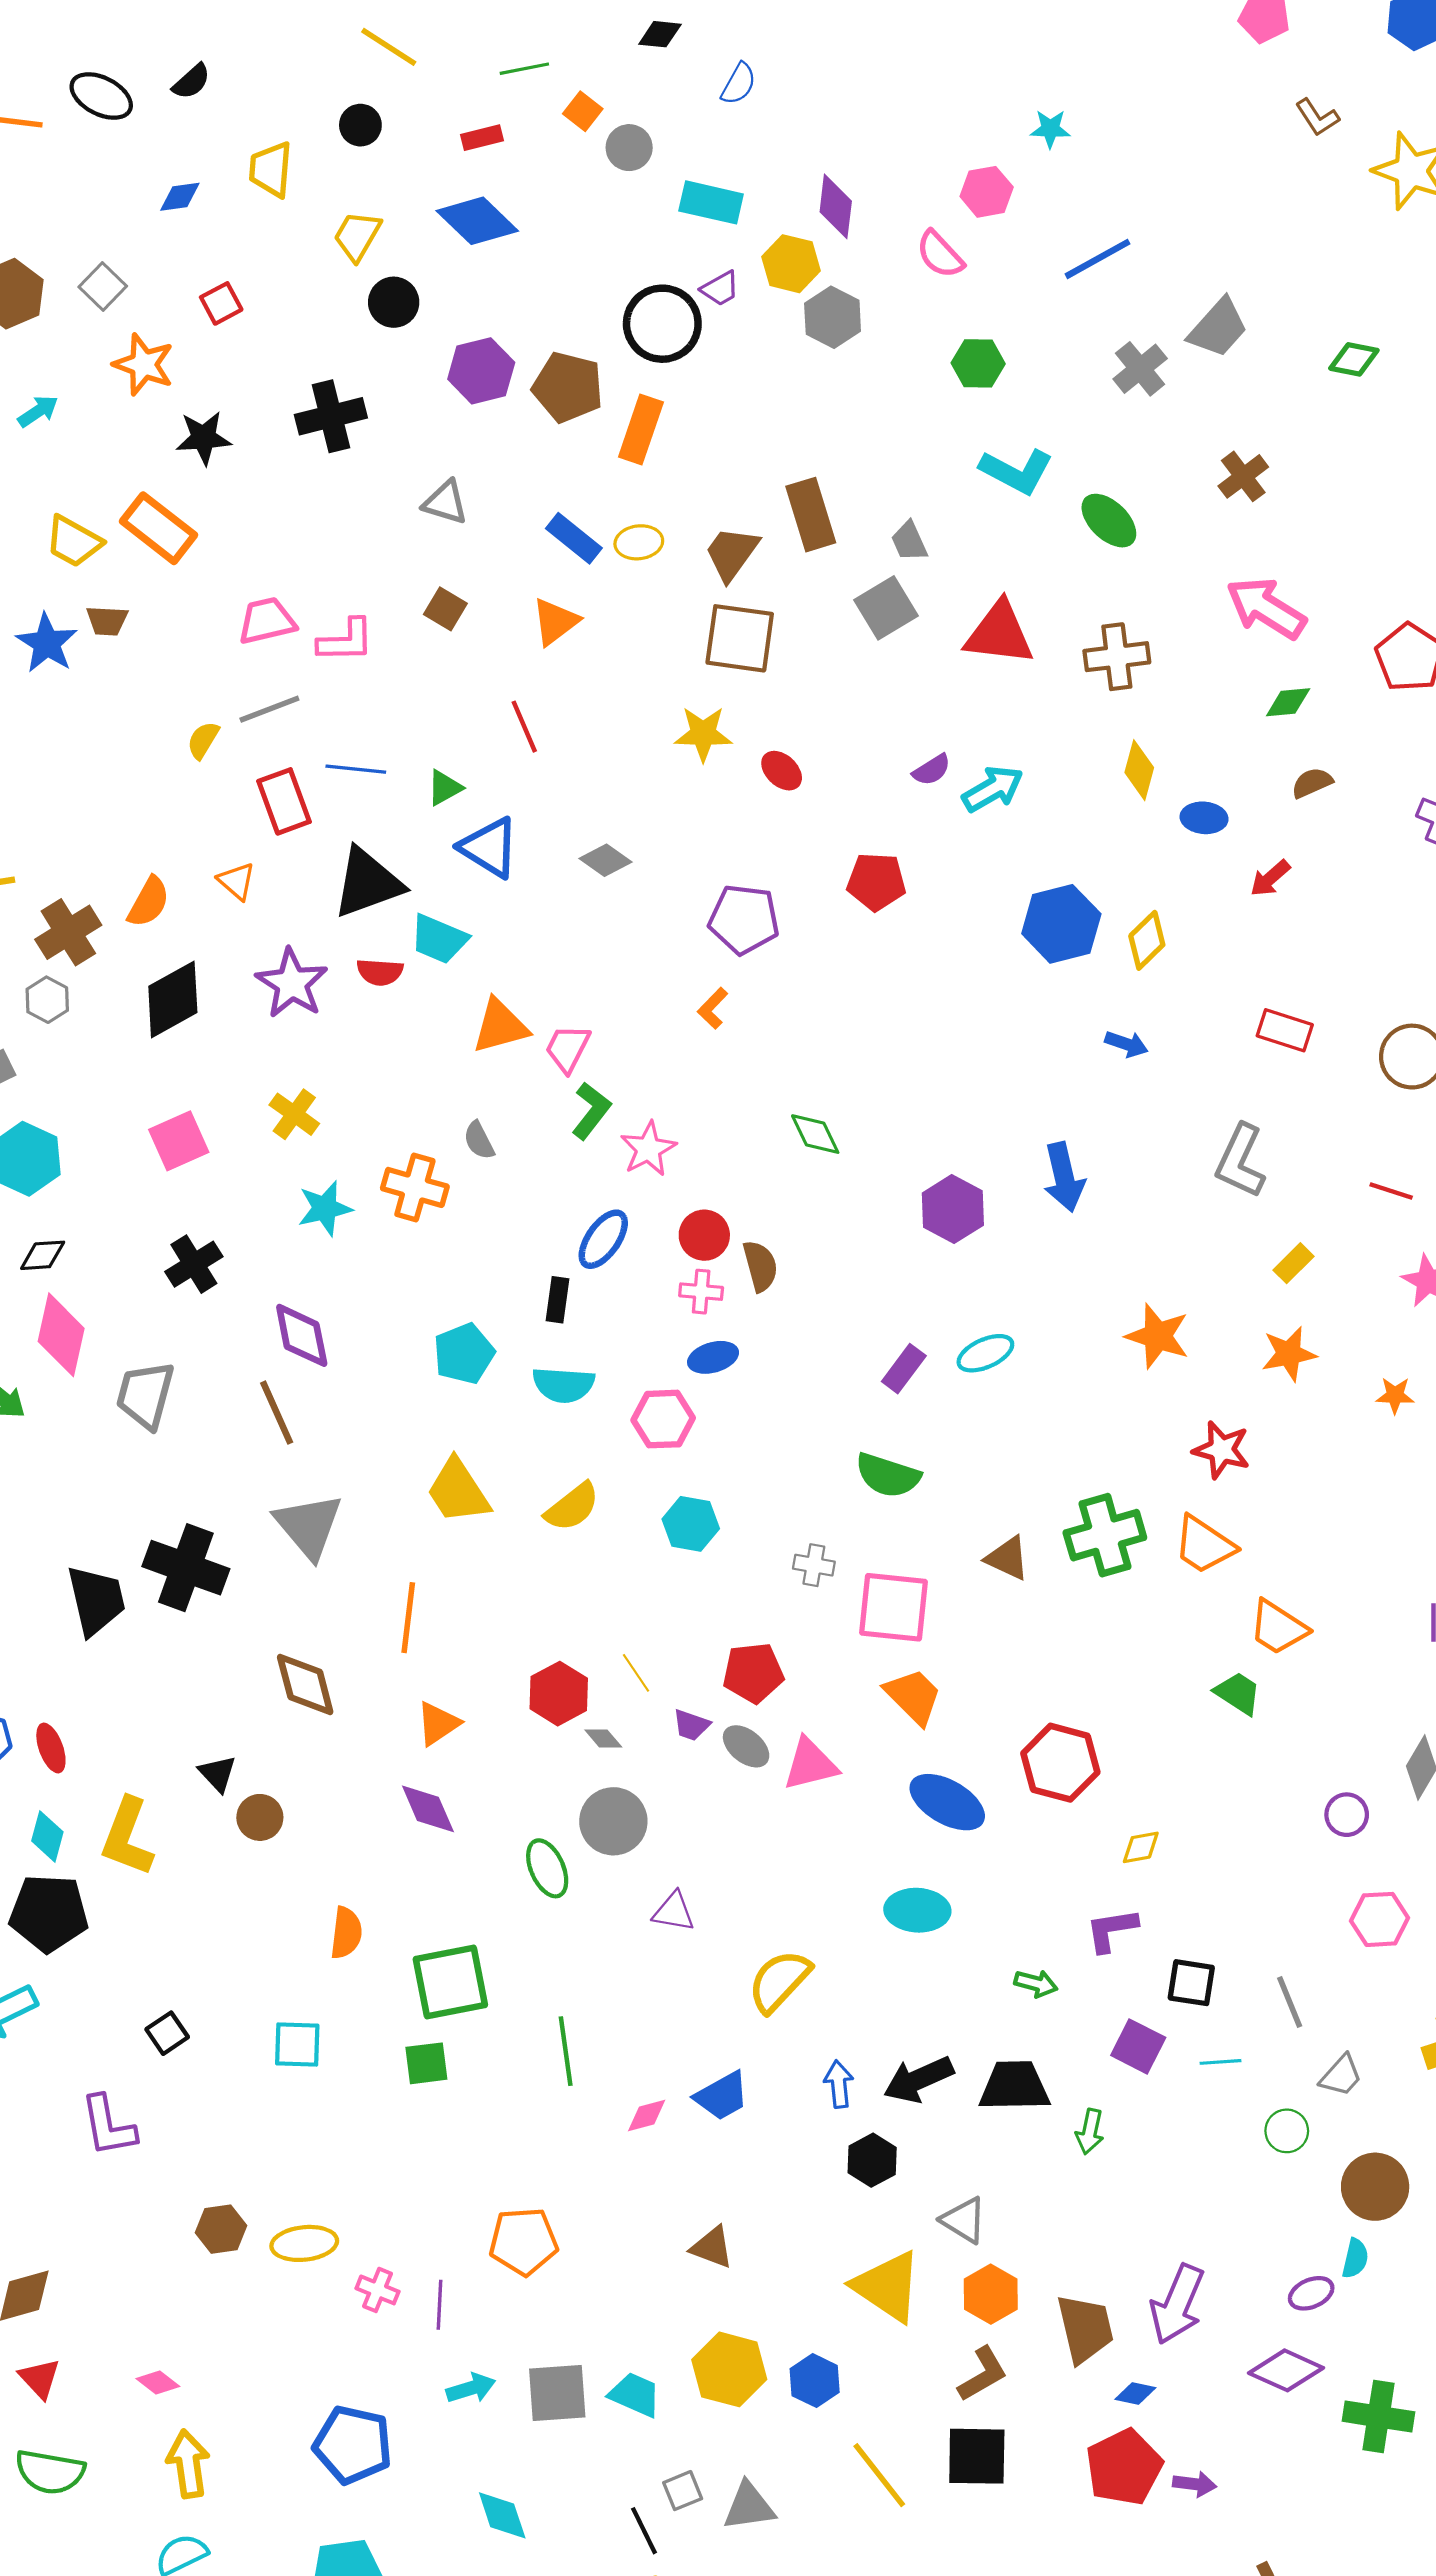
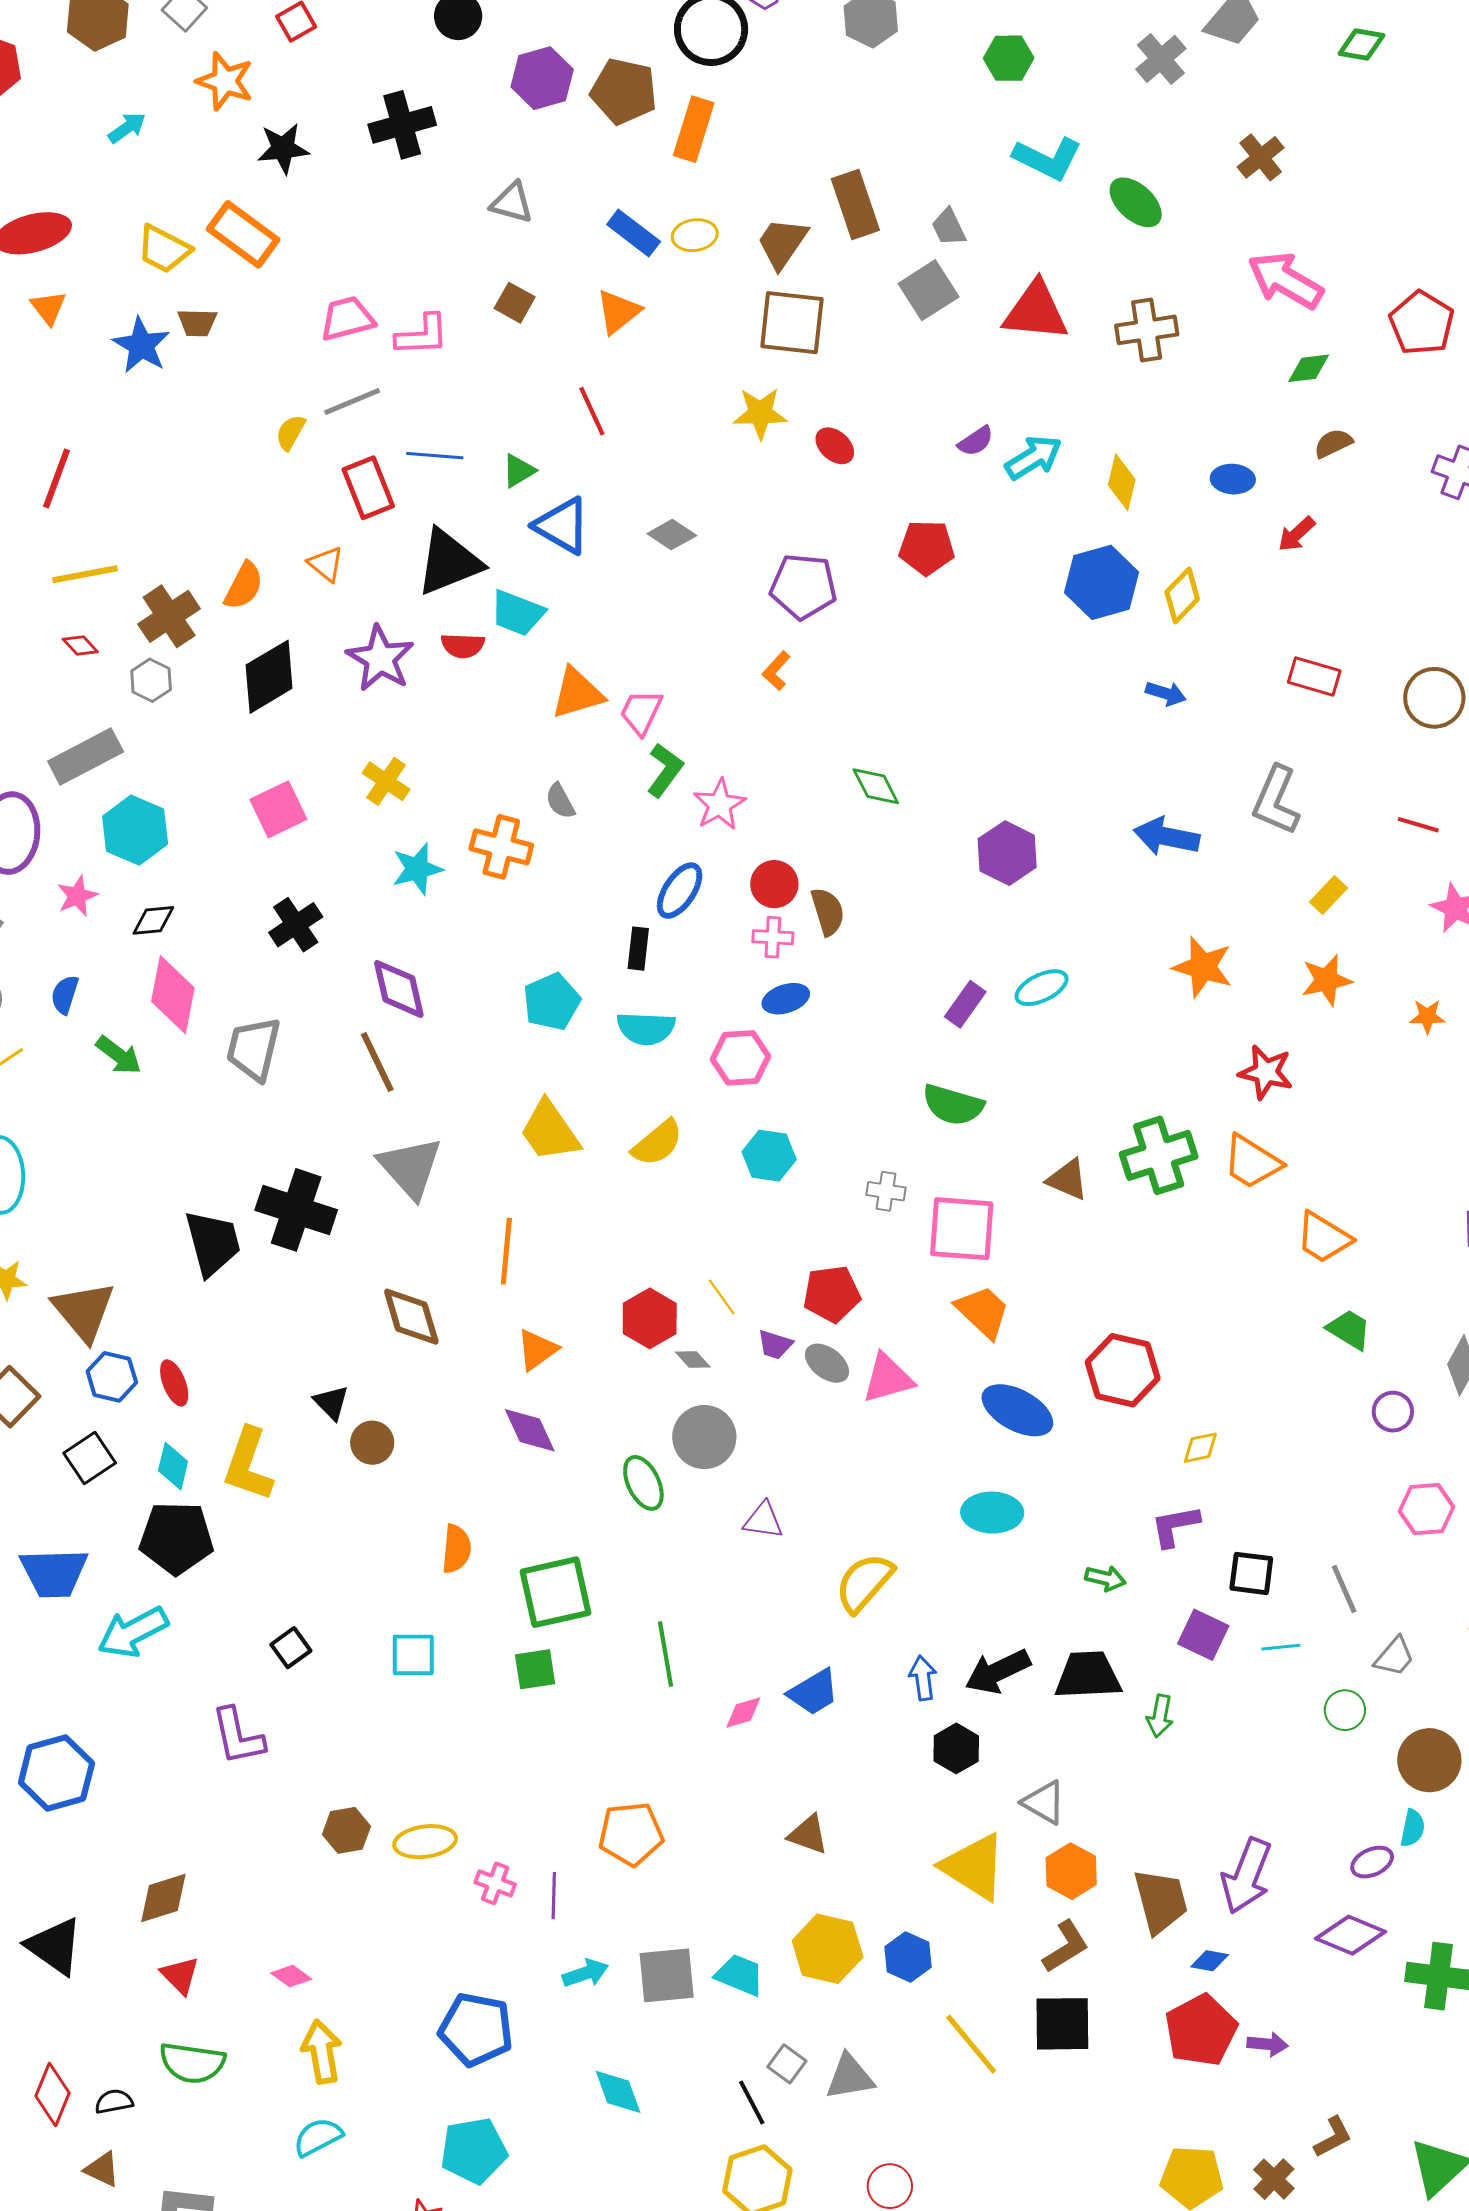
yellow diamond: (1139, 770) -> (1122, 482), moved
blue arrow: (1064, 1177) -> (1167, 837), moved, turned 116
green trapezoid: (1238, 1693) -> (1349, 1330), moved
gray square: (683, 2491) -> (787, 2064), turned -30

